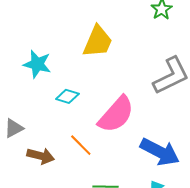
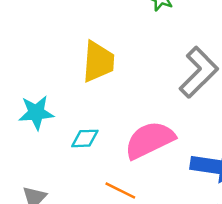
pink semicircle: (116, 114) -> (150, 140), turned -138

